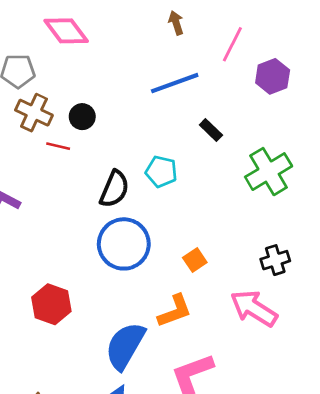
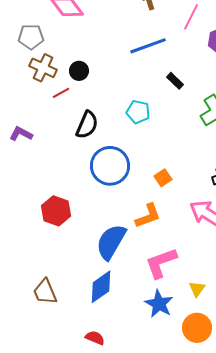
red line: (58, 146) -> (61, 93), turned -42
black semicircle: (114, 189) -> (87, 125), moved

